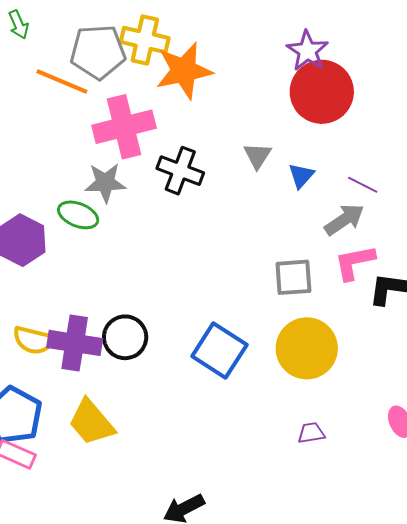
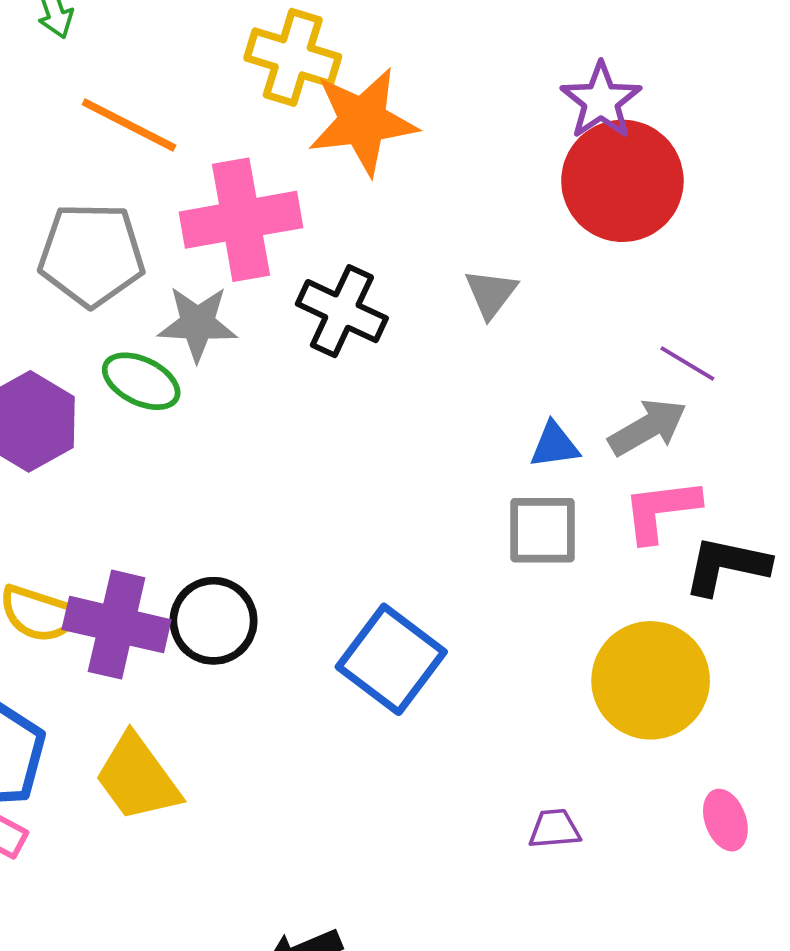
gray pentagon: (98, 52) -> (91, 255), moved
blue triangle: (301, 176) -> (554, 445), moved, turned 36
yellow circle: (307, 348) -> (651, 680), moved

